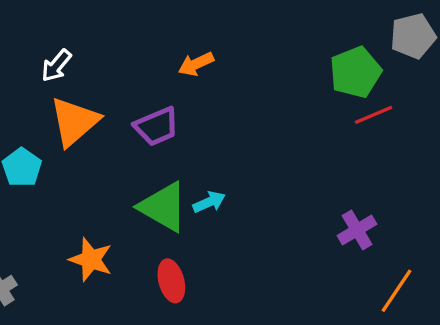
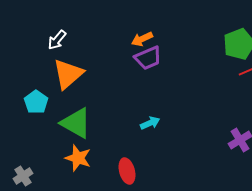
purple trapezoid: (157, 126) -> (148, 58), moved
green triangle: (163, 207) -> (76, 123), moved

